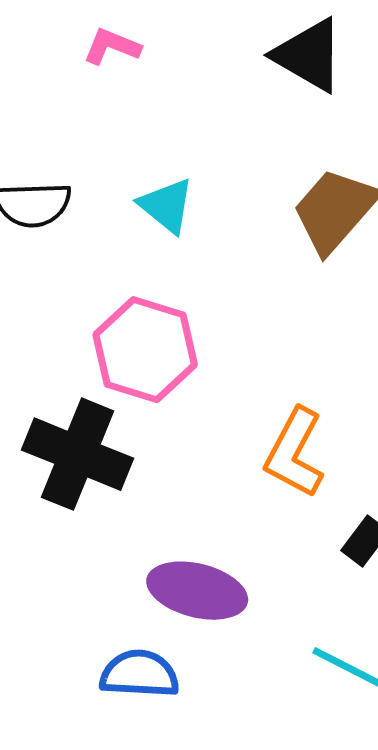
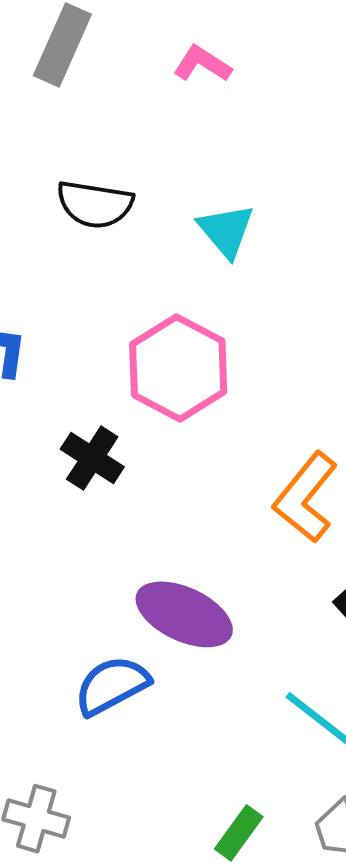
black cross: (78, 454) -> (92, 458), size x0.6
blue semicircle: (139, 674) -> (112, 686), turned -42

